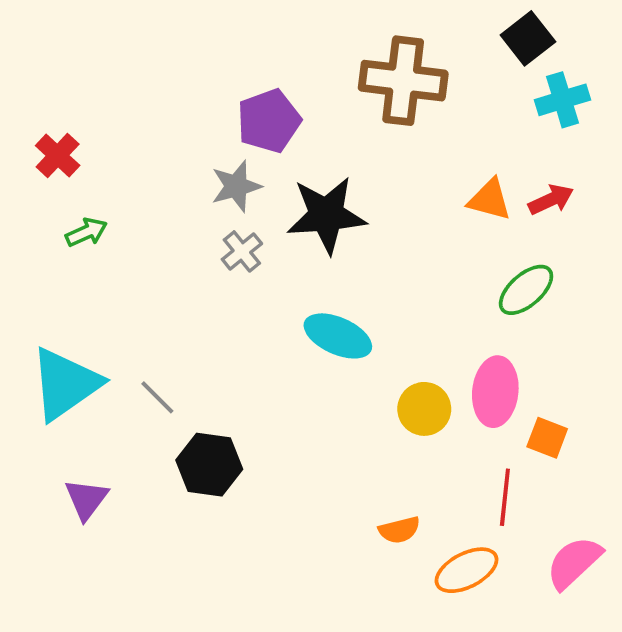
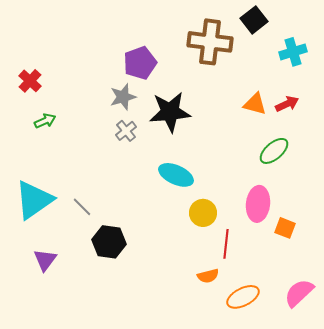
black square: (528, 38) -> (254, 20), moved
yellow circle: (424, 409) -> (203, 213), moved
red line: (505, 497) -> (226, 244), moved

